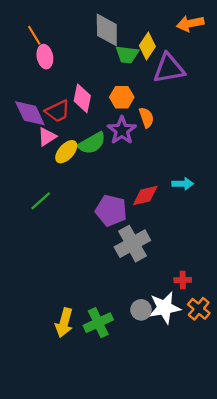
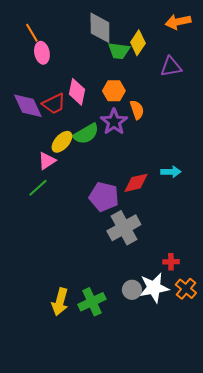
purple triangle: (169, 68) -> (171, 67), moved, size x0.7
pink triangle: (47, 137) -> (47, 161), moved

